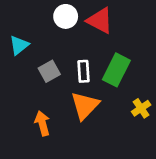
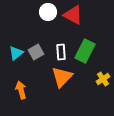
cyan triangle: (19, 45) -> (16, 53), moved
orange arrow: (42, 123) -> (21, 90), moved

